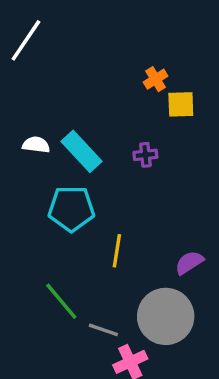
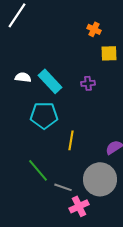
orange cross: (156, 79) -> (94, 29), moved, turned -32

